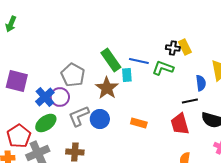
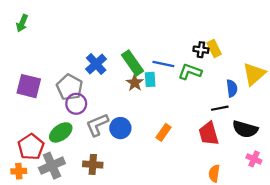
gray pentagon: (73, 75) -> (70, 87), moved
brown star: (107, 88) -> (135, 83), moved, size x0.7
blue cross: (45, 97) -> (96, 64), moved
orange rectangle: (139, 123) -> (163, 132), turned -70

